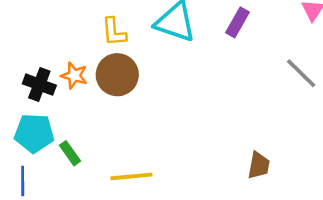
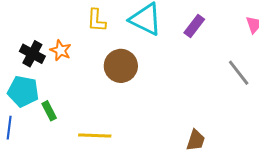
brown circle: (117, 75) -> (121, 66), moved

